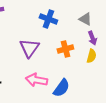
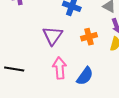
pink arrow: (36, 80) -> (60, 68), turned 75

